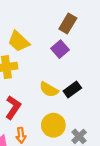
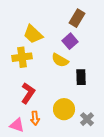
yellow semicircle: (49, 89) -> (60, 60), moved
black rectangle: (72, 89) -> (81, 77), turned -56

